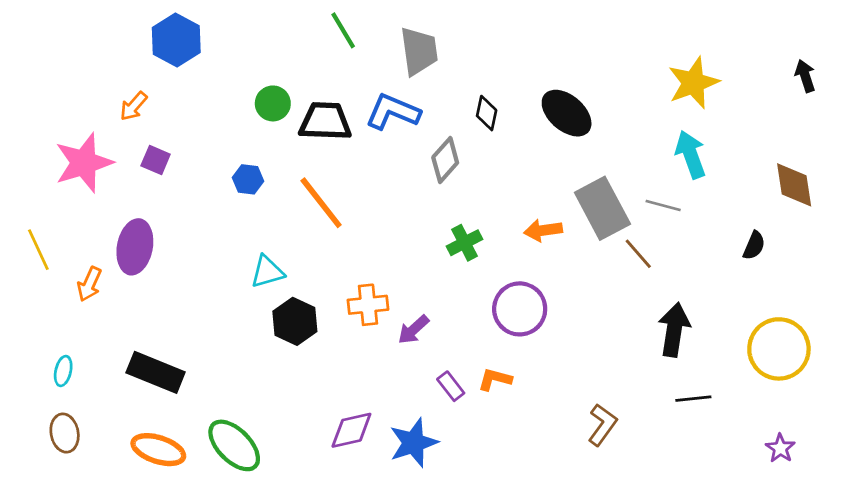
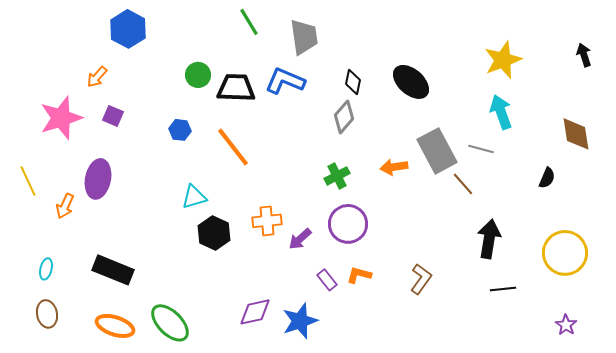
gray diamond: (445, 160) -> (344, 117), moved
purple circle: (520, 309) -> (348, 224), moved
brown L-shape: (602, 425) -> (421, 279), moved

